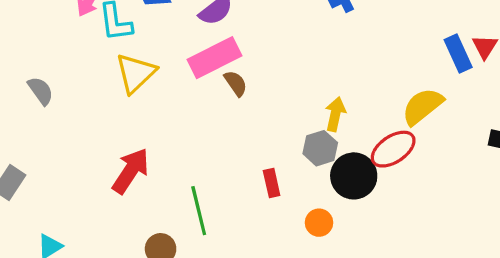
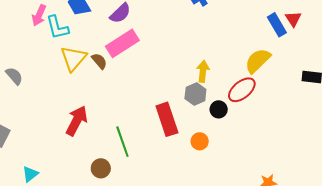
brown semicircle: (236, 83) -> (99, 61), moved
black circle: (354, 176) -> (219, 109), size x0.6
red rectangle: (272, 183) -> (167, 119), size x1.8

